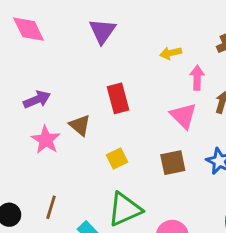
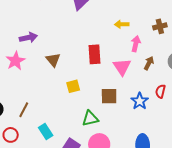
red rectangle: (118, 98) -> (95, 54), moved
pink star: (46, 140) -> (15, 61), moved
green triangle: (125, 209) -> (90, 118), moved, size x0.7

